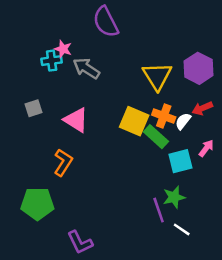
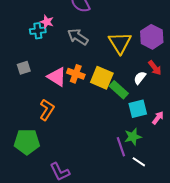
gray arrow: (86, 68) -> (78, 37), moved
red arrow: (202, 108) -> (155, 68), turned -105
orange cross: (164, 116) -> (76, 74), moved
pink arrow: (206, 148) -> (158, 118), moved

